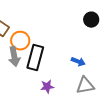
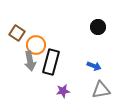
black circle: (91, 20) -> (98, 27), moved

